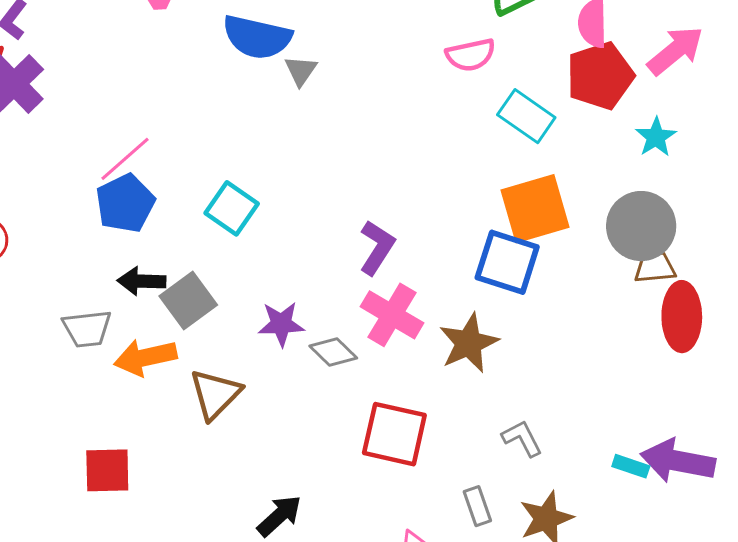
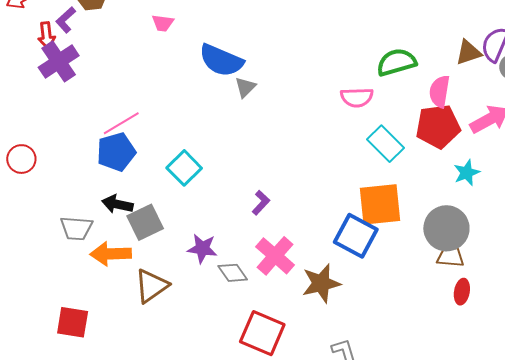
purple L-shape: (377, 248) -> (261, 203), moved, size x0.7
red ellipse: (682, 317) -> (462, 292), size x0.6

